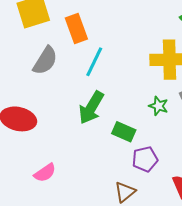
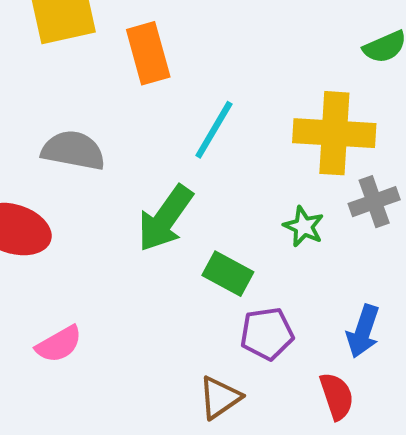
gray semicircle: (45, 61) -> (73, 150), moved, turned -116
cyan line: (94, 62) -> (214, 130), moved

